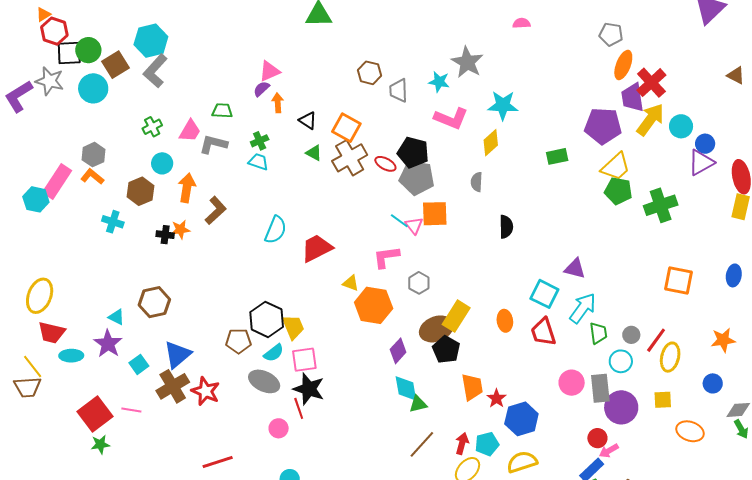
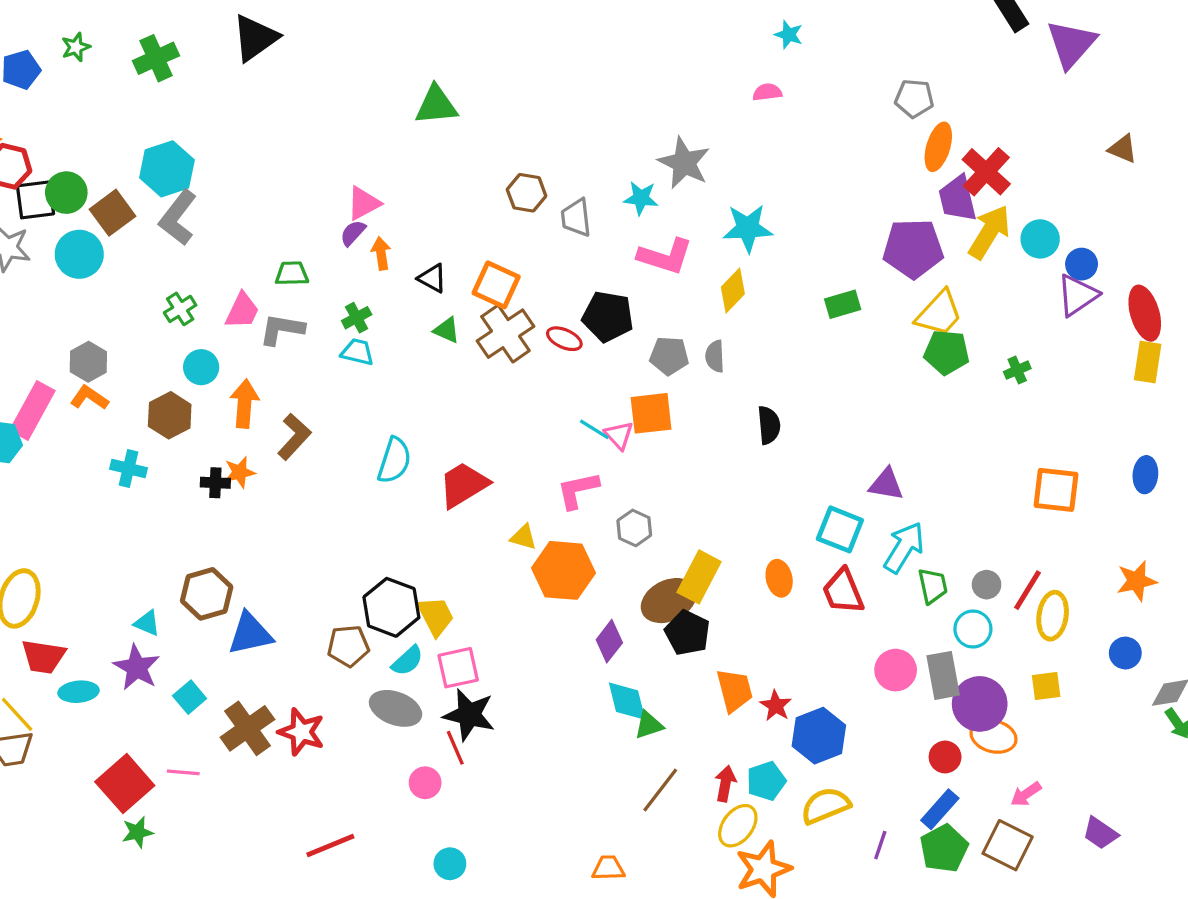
gray pentagon: (417, 178) -> (669, 356), moved, size x0.7
green cross: (661, 205) -> (1017, 370), size x0.5
blue triangle: (177, 355) -> (250, 634), moved, turned 32
orange ellipse: (690, 431) -> (994, 736), moved
pink arrow: (609, 451) -> (1026, 794), moved

